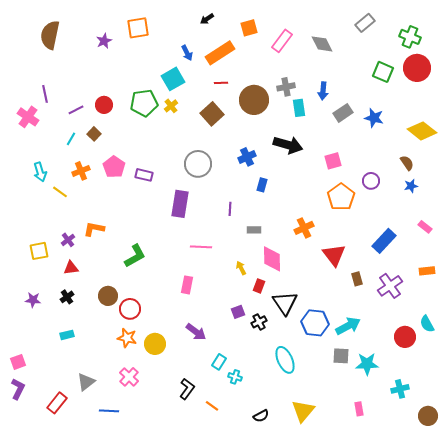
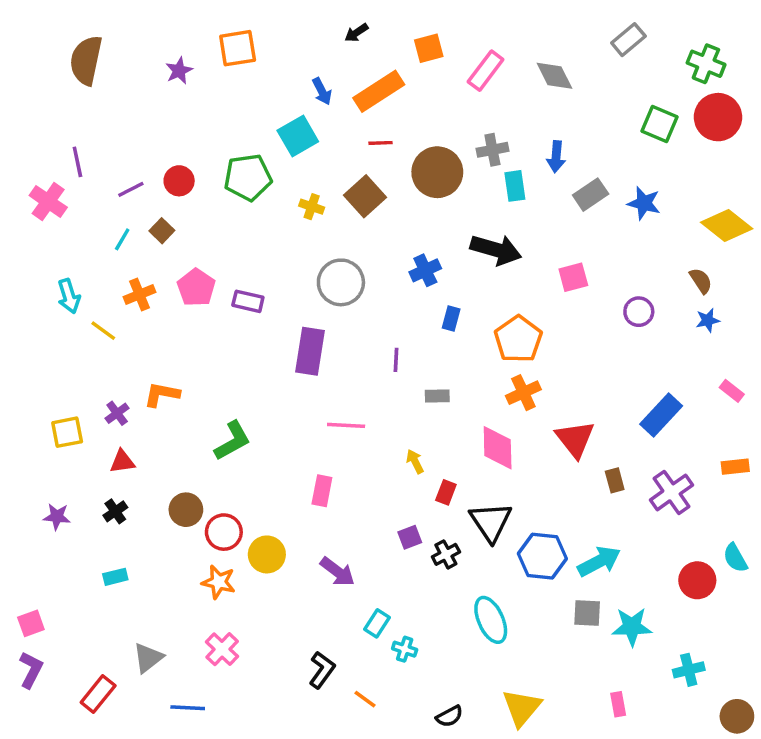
yellow cross: (171, 106) -> (312, 207), moved, turned -32
orange pentagon: (341, 197) -> (518, 339), moved
pink diamond: (272, 259) -> (498, 448), moved
yellow circle: (155, 344) -> (267, 554), moved

